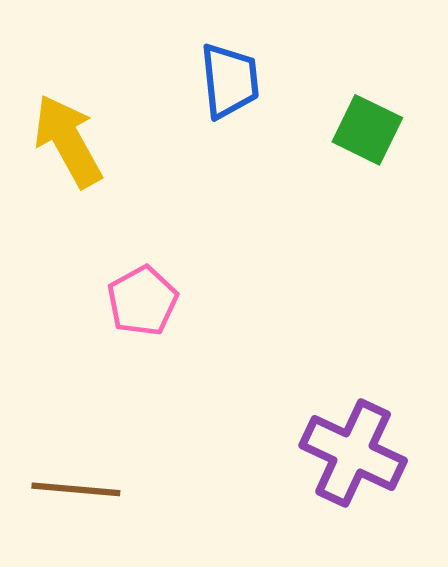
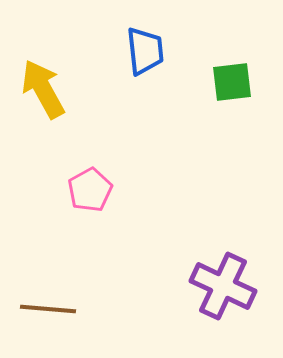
green square: (367, 130) -> (232, 82), turned -33

